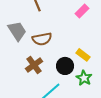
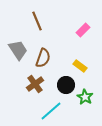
brown semicircle: (42, 39) -> (43, 58), turned -60
yellow rectangle: (83, 55) -> (80, 66), moved

